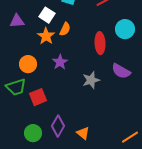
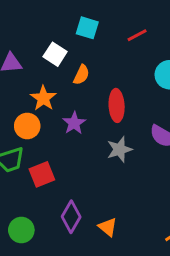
orange star: (46, 36) -> (43, 98), moved
red ellipse: (100, 43) -> (117, 105), moved
green circle: (33, 133) -> (21, 230), moved

